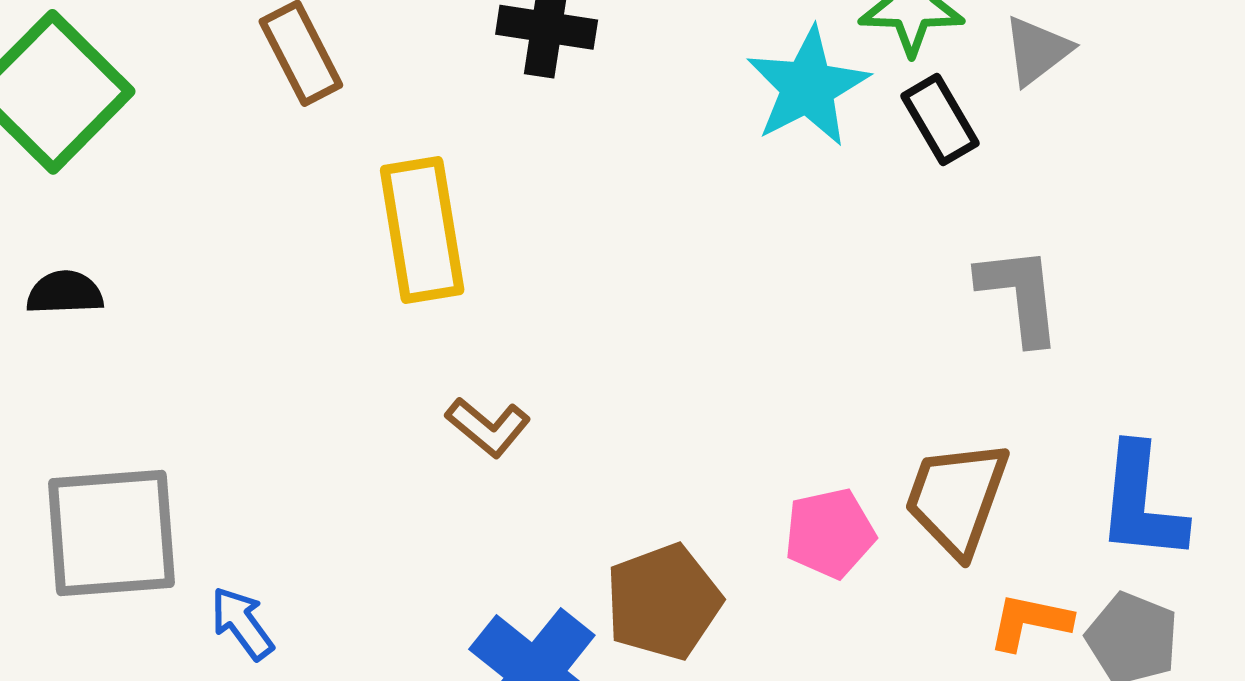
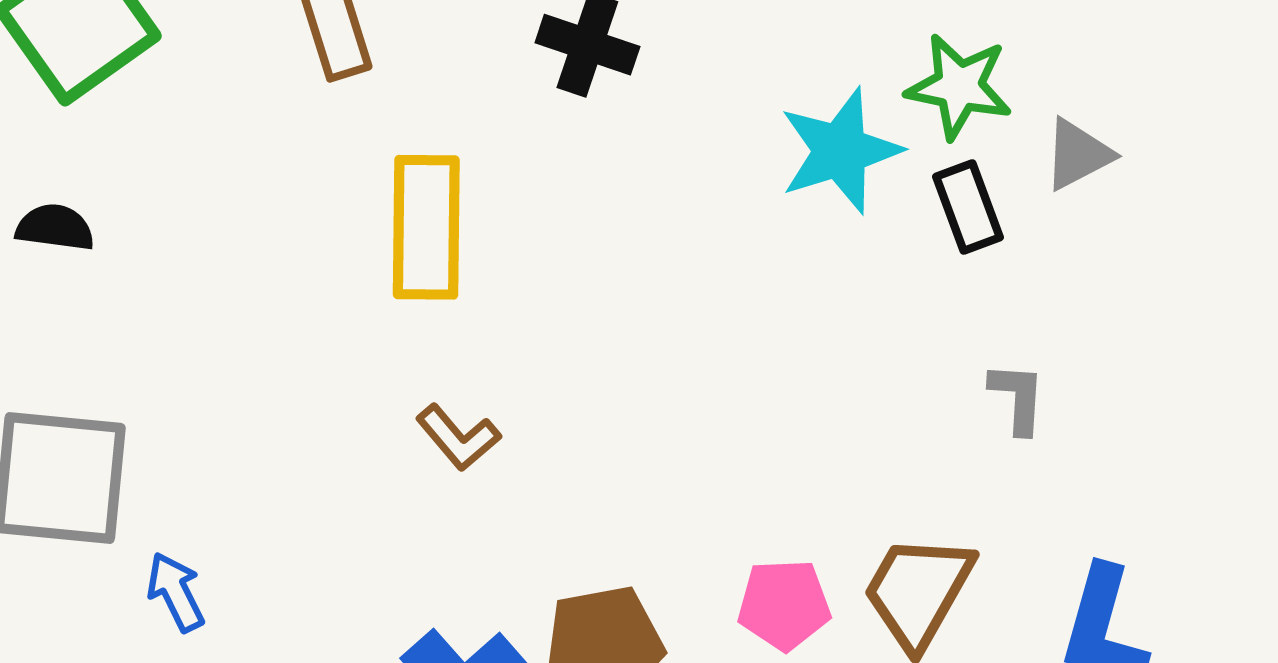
gray L-shape: (1020, 295) -> (1018, 398), size x0.7

